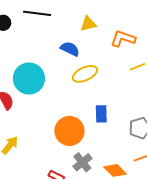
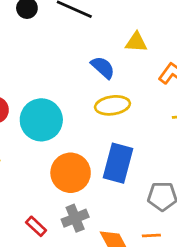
cyan circle: (29, 78) -> (41, 120), moved
blue rectangle: (101, 114) -> (118, 163), size x1.6

